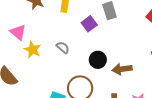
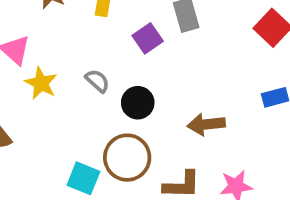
black circle: (98, 60) -> (138, 103), moved

